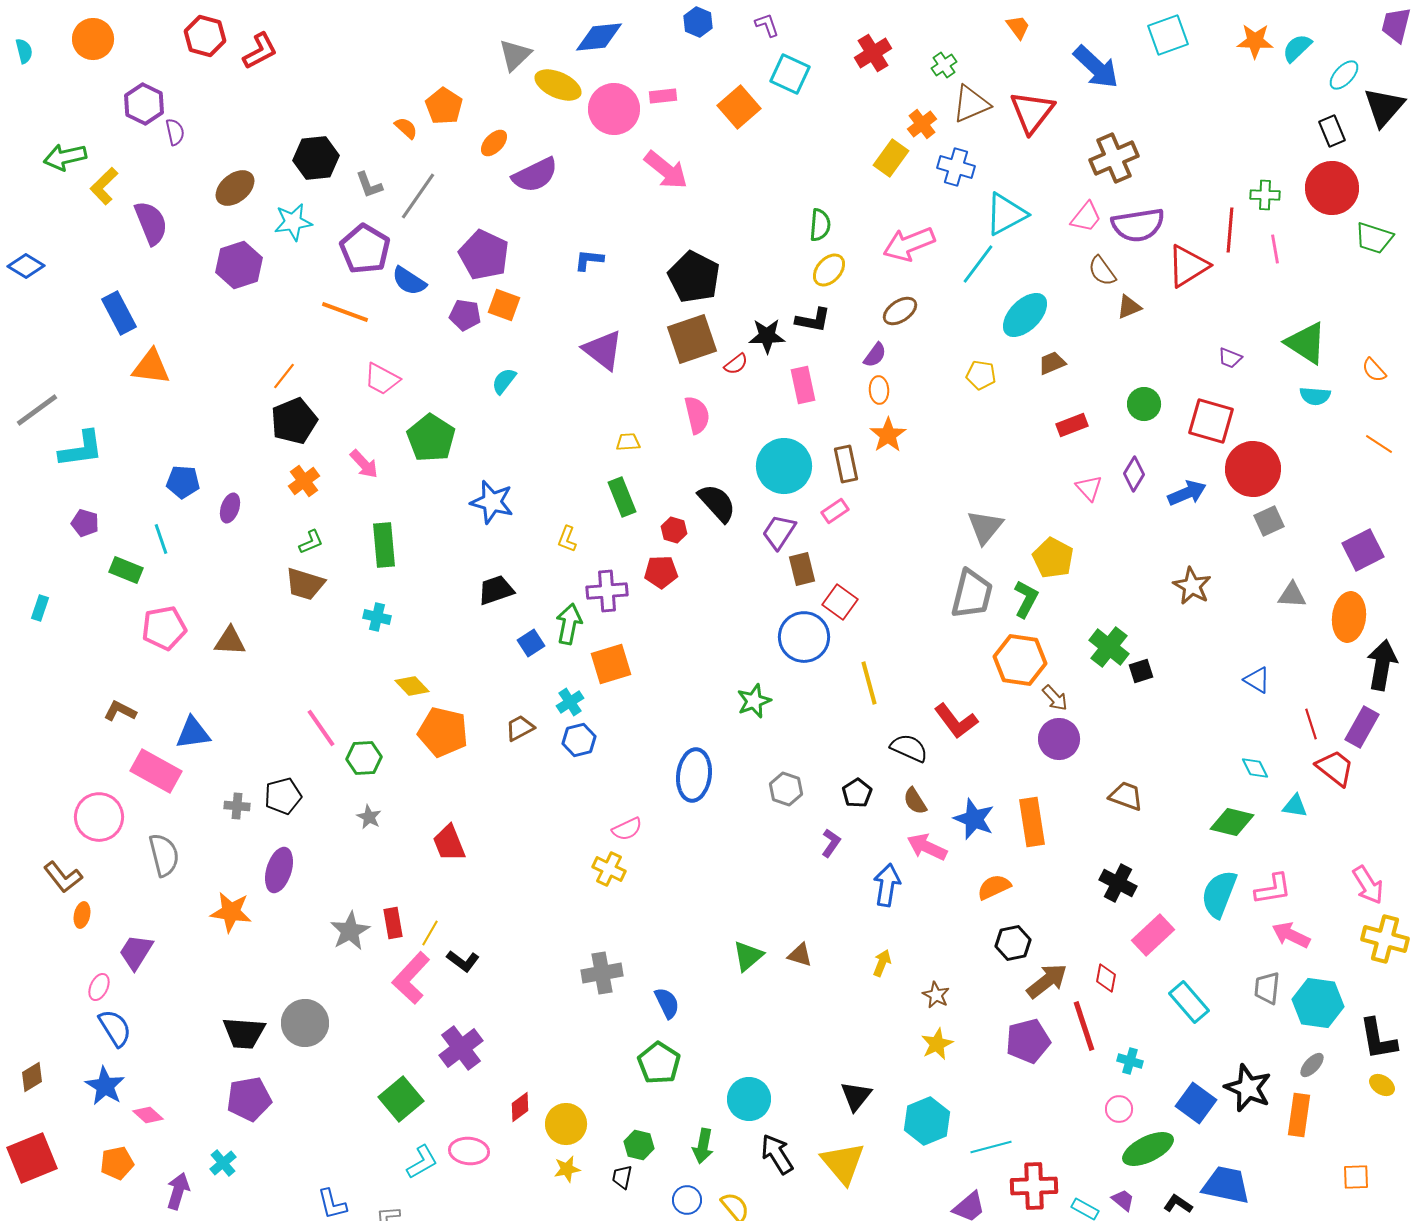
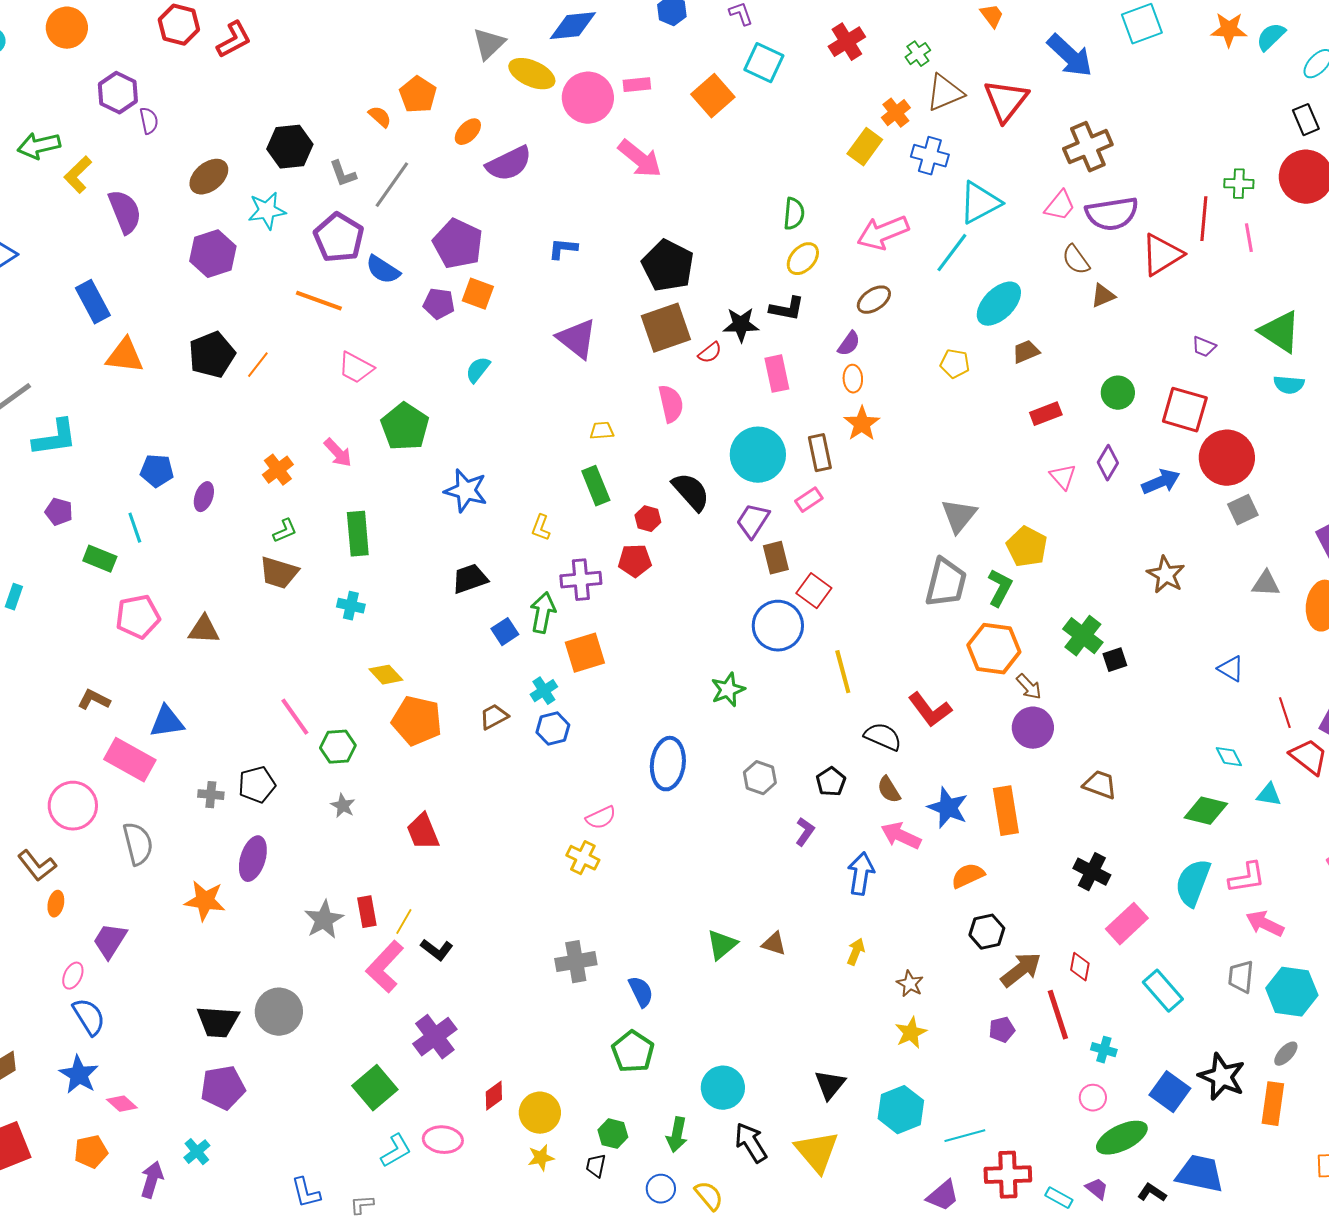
black pentagon: (294, 421) -> (212, 355), moved
purple pentagon: (1028, 1041) -> (1002, 1030), size x0.6

